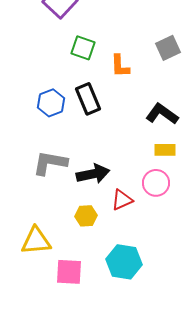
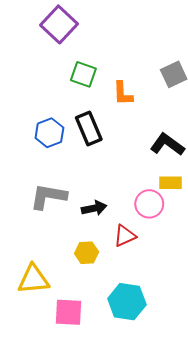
black arrow: (93, 174) -> (94, 208), size x0.7
pink circle: (156, 183) -> (149, 204), moved

